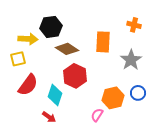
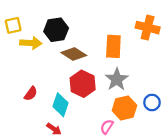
orange cross: (134, 25) -> (148, 28), size x1.5
yellow square: (18, 59) -> (13, 25), moved
gray star: (131, 60) -> (117, 79), moved
red semicircle: (28, 85) -> (31, 94), size x0.6

